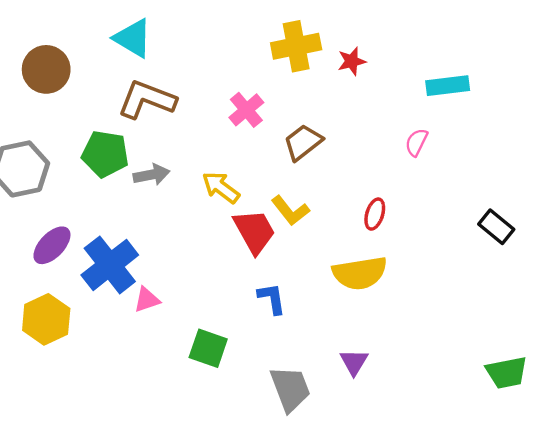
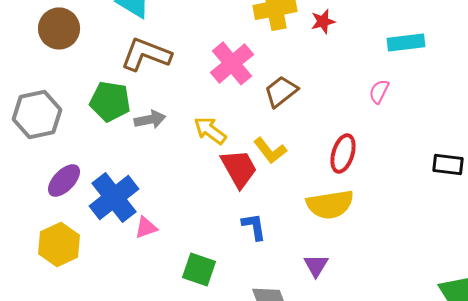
pink cross: (246, 110) -> (232, 63), size x1.4
red ellipse: (375, 214) -> (343, 153), size x1.4
black rectangle: (496, 227) -> (448, 164), turned -32
purple triangle: (354, 362) -> (316, 265), moved

